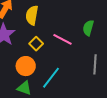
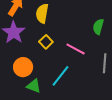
pink line: (62, 39) -> (76, 49), moved
orange circle: (26, 66) -> (23, 67), moved

